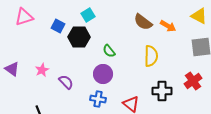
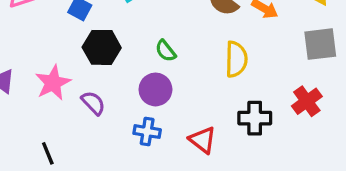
black hexagon: (79, 37) -> (102, 47), moved
pink star: (42, 70) -> (53, 83), size x1.5

